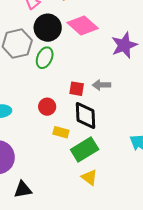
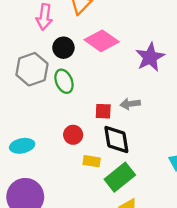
black circle: (48, 28) -> (63, 48), size x0.7
green ellipse: (45, 58) -> (64, 81), turned -40

